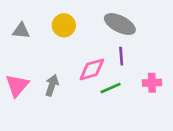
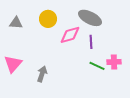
pink diamond: (92, 69) -> (70, 35), moved
gray arrow: (52, 85) -> (42, 74), moved
green line: (111, 88) -> (97, 66), moved, turned 49

